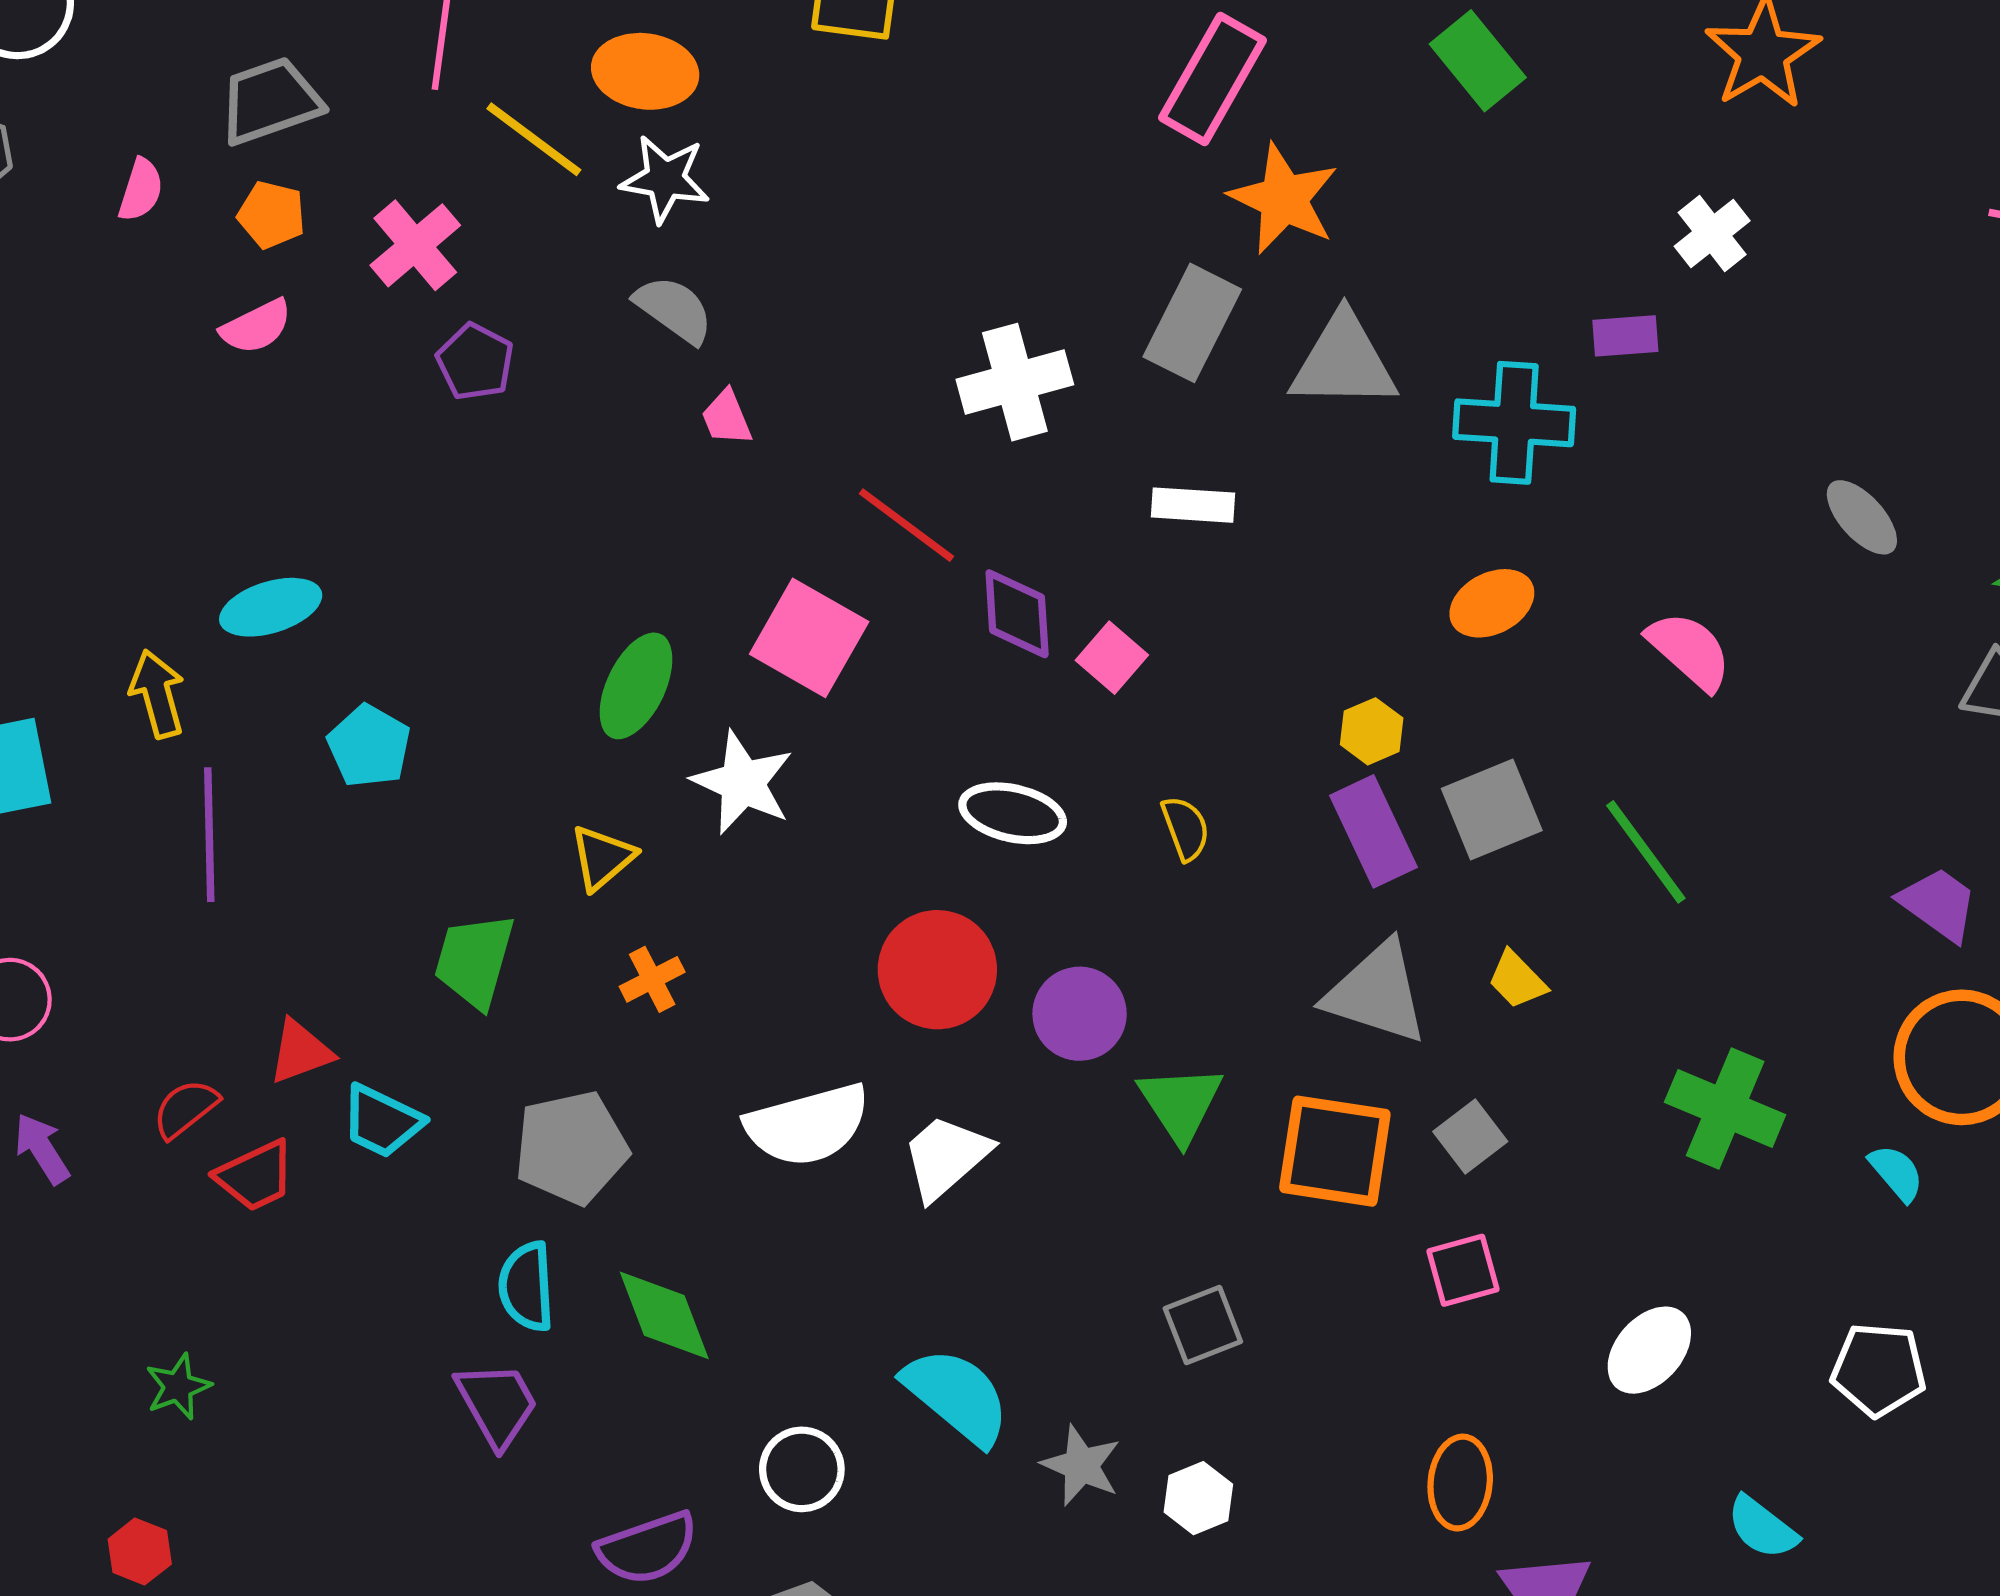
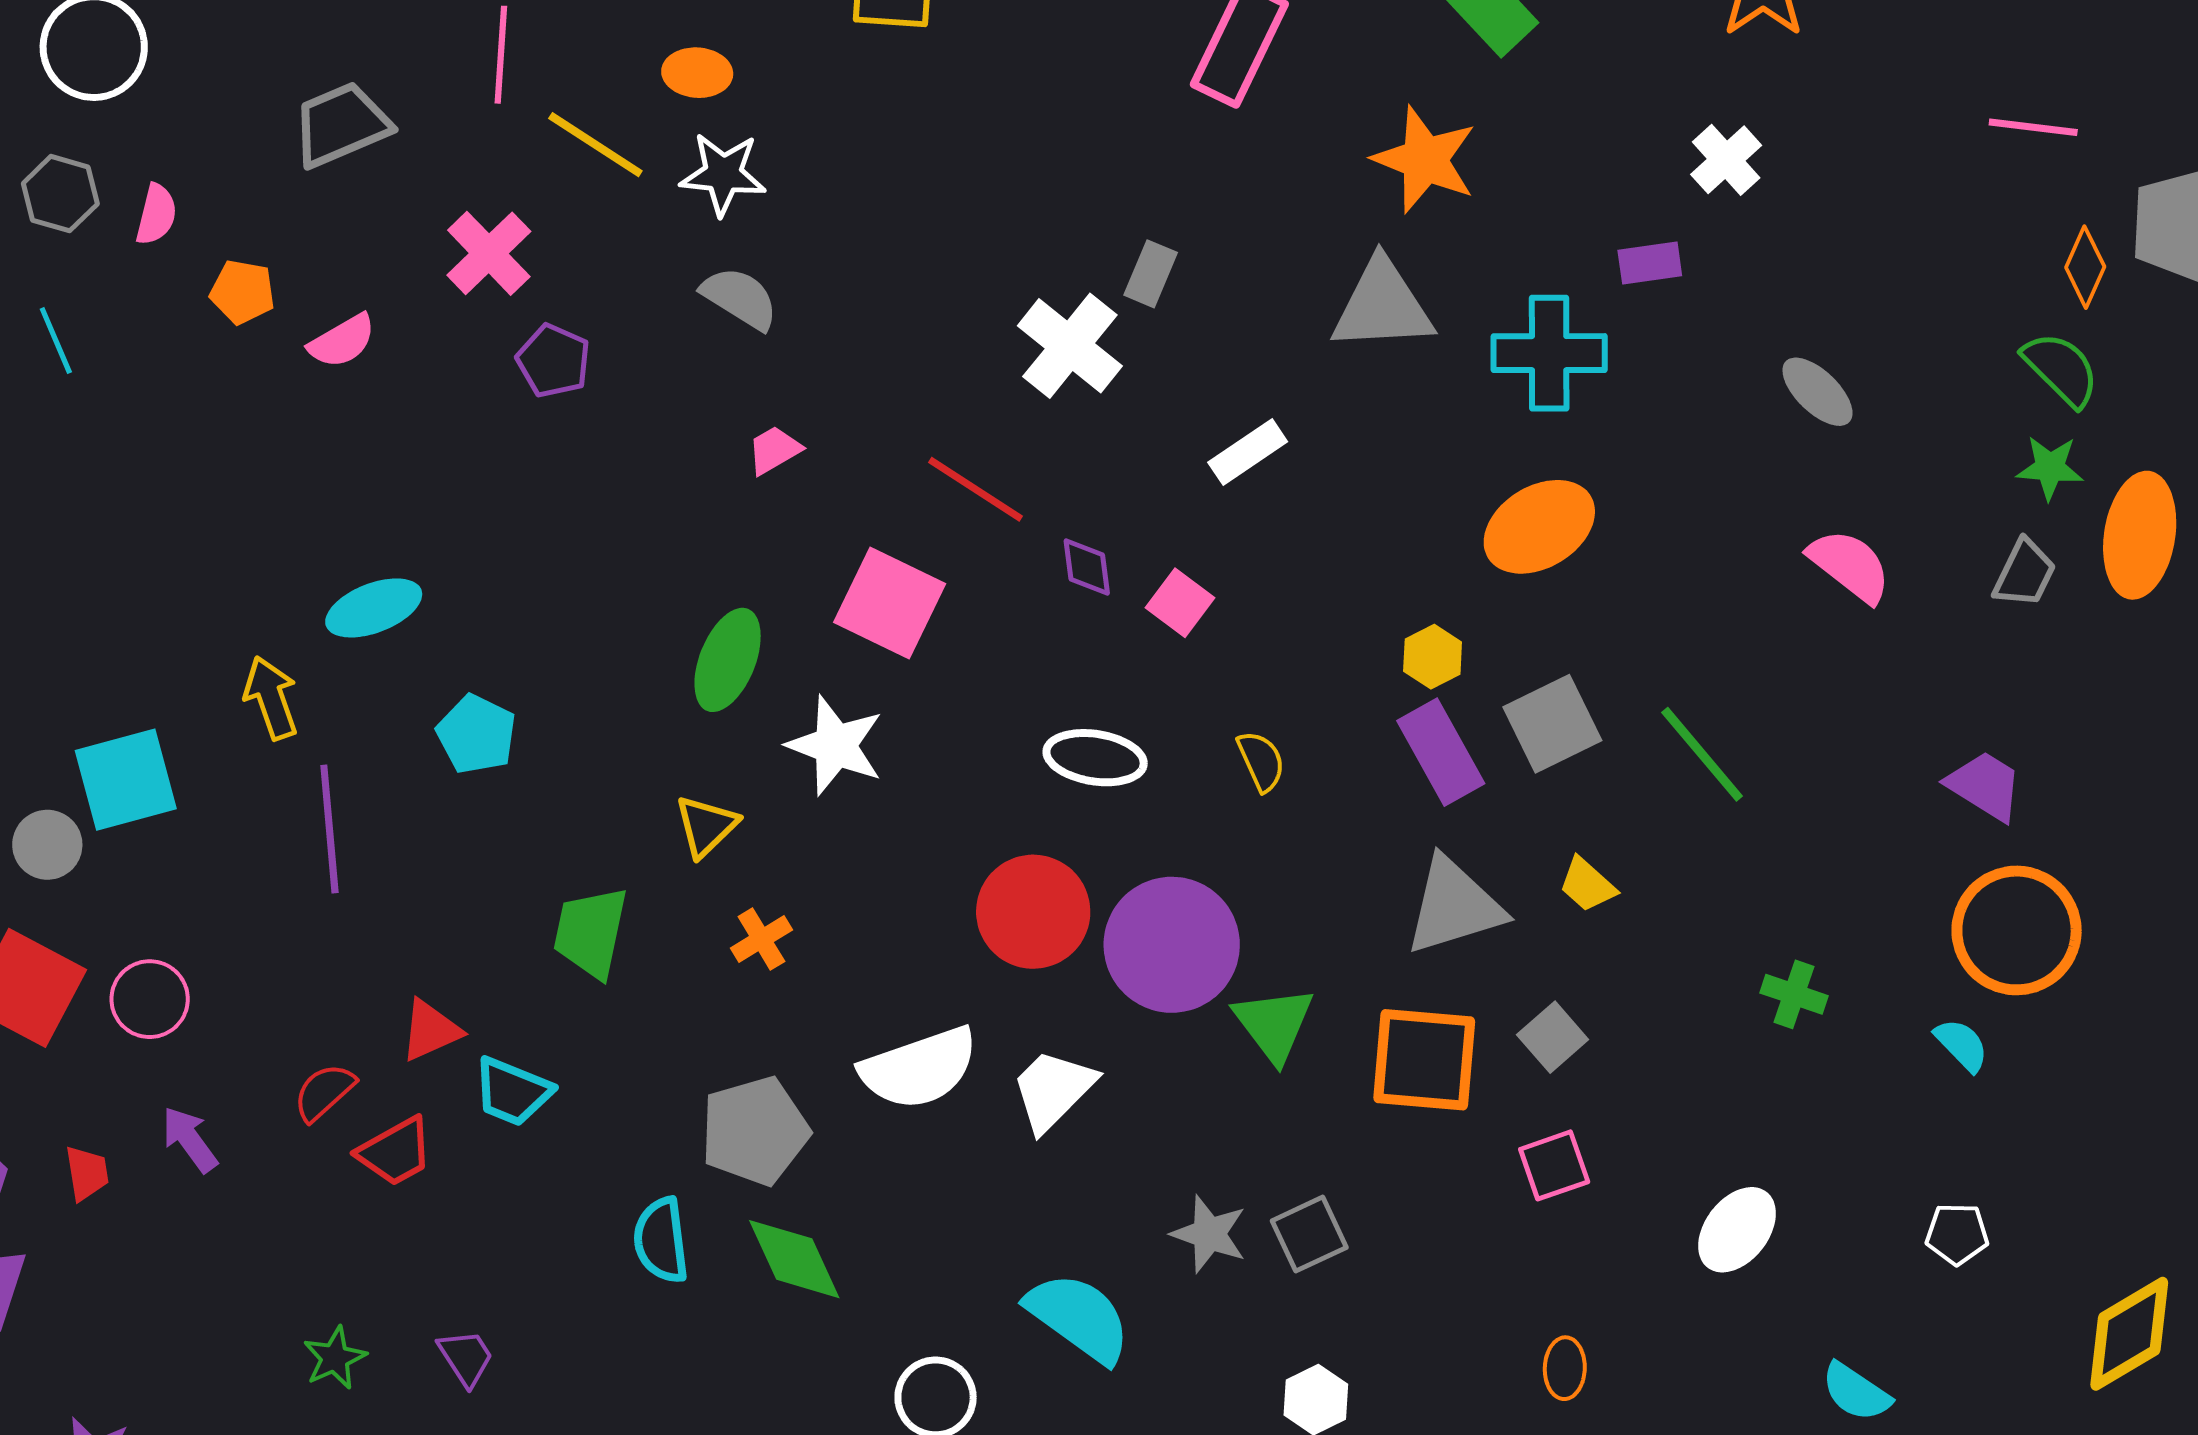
orange ellipse: (645, 71) -> (697, 73), size x0.7
pink semicircle: (141, 190) -> (156, 214), moved
orange star: (1284, 199) -> (1425, 160), moved
orange pentagon: (271, 215) -> (243, 292), moved
gray rectangle: (1192, 323) -> (1151, 274), moved, size x0.6
white cross: (1015, 382) -> (1070, 346), turned -32
pink trapezoid: (726, 418) -> (774, 450), moved, turned 86
white rectangle: (1193, 505) -> (1248, 452), turned -34
gray ellipse: (1862, 517) -> (1818, 392), moved
orange ellipse: (1492, 603) -> (1539, 527), size x1.4
purple diamond: (1017, 614) -> (1087, 567), size x0.7
pink semicircle: (1689, 651) -> (1850, 566), moved
gray triangle: (1377, 993) -> (1454, 906), turned -31
purple circle: (1080, 1014) -> (1172, 945), size x1.5
green cross: (1725, 1108) -> (1794, 994), size x0.6
gray pentagon: (571, 1148) -> (755, 1131), moved
white pentagon: (1879, 1370) -> (1957, 1234), size x0.7
purple trapezoid: (497, 1404) -> (466, 1358), moved, size x0.7
gray star: (1081, 1465) -> (1209, 1234), moved
orange ellipse: (1460, 1483) -> (1565, 1368), size x0.7

